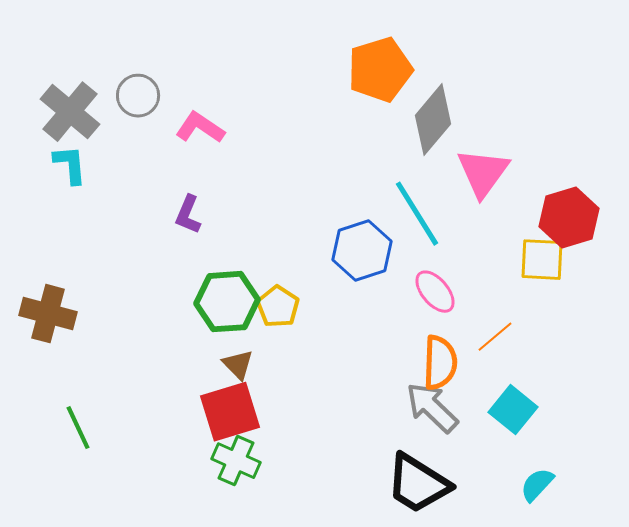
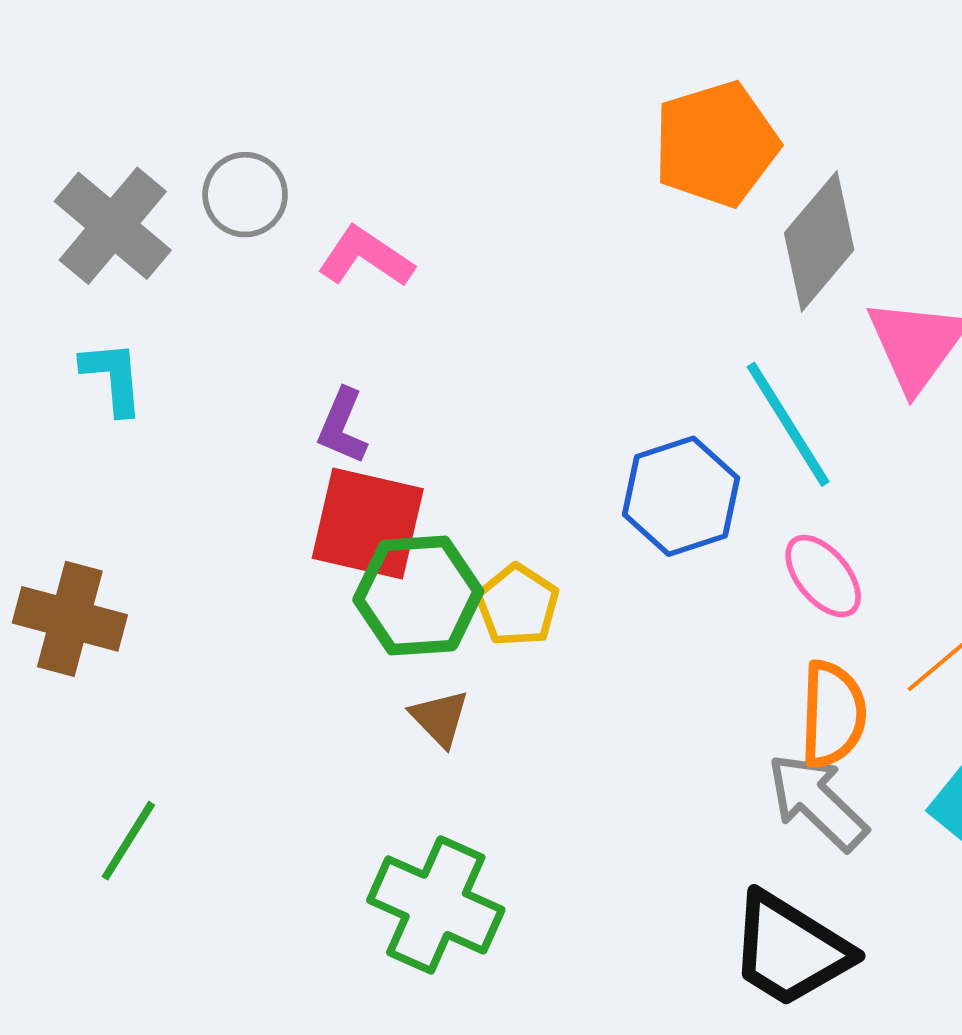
cyan L-shape: (70, 165) -> (113, 378), moved
red square: (230, 412) -> (368, 523), moved, turned 30
green line: (78, 428) -> (128, 841), turned 57
green cross: (236, 461) -> (436, 905), size x1.4

